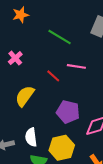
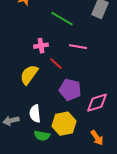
pink cross: (15, 58) -> (41, 46), moved, turned 32
red line: (53, 76) -> (56, 64), moved

